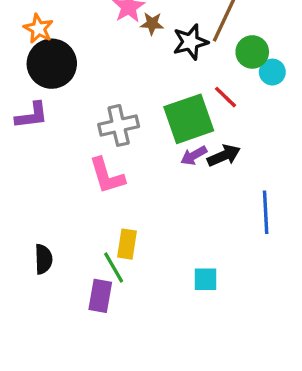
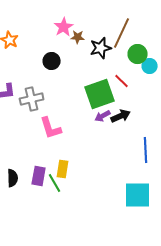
black circle: (52, 64) -> (52, 61), moved, size x0.6
gray cross: (119, 125) -> (32, 99), moved
cyan square: (205, 279) -> (138, 195), moved, size x1.8
purple rectangle: (100, 296) -> (39, 176), moved

